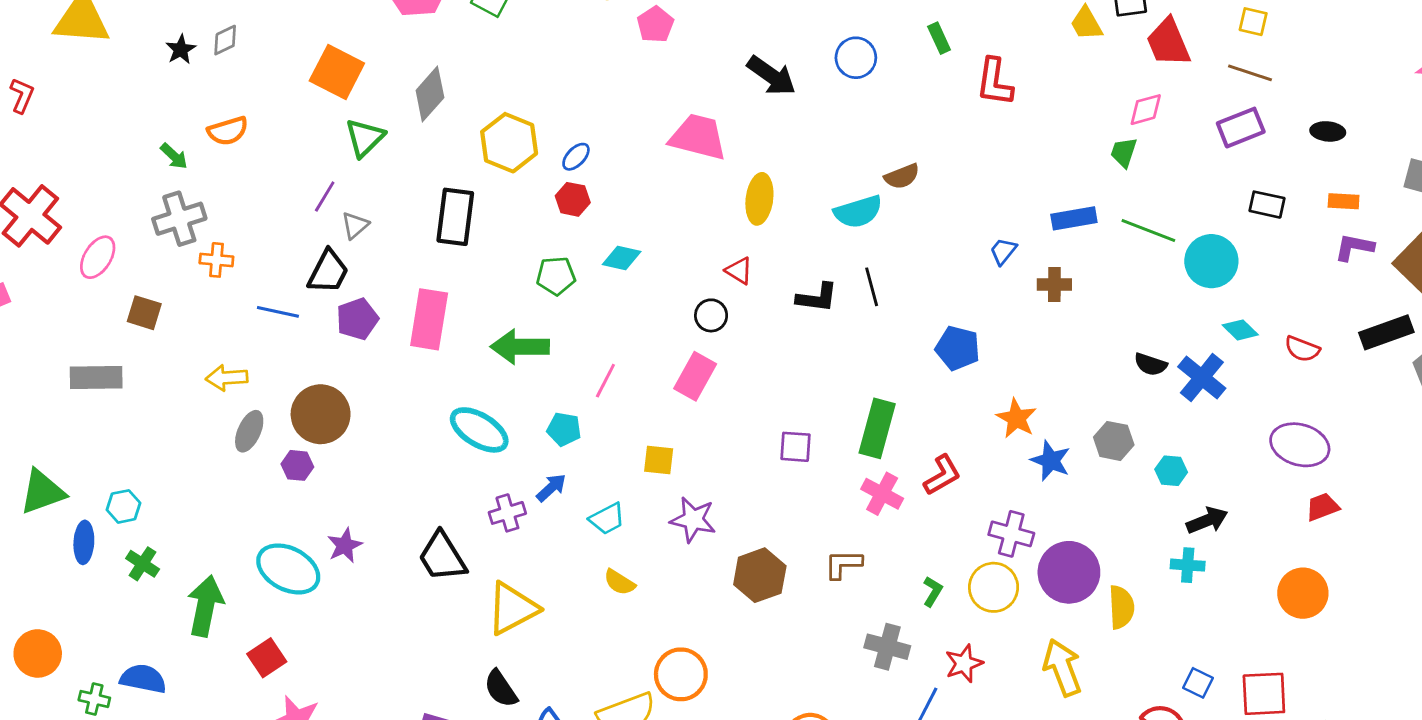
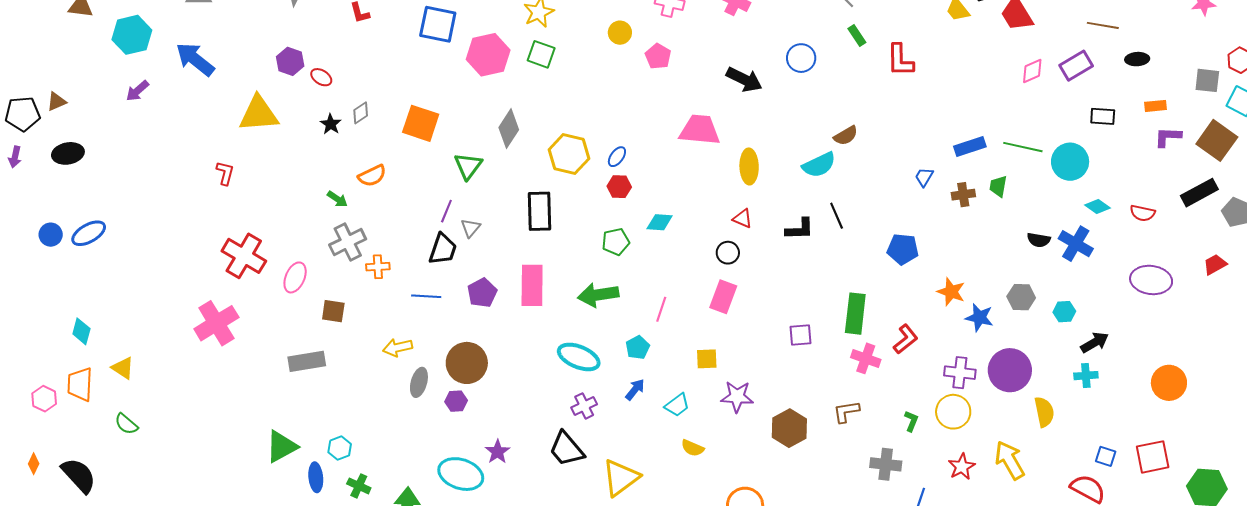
orange square: (337, 72) -> (421, 123), moved
brown line: (1250, 73) -> (1103, 25), moved
pink diamond: (1146, 110) -> (1032, 71), moved
green trapezoid: (1124, 152) -> (998, 186), moved
black trapezoid: (328, 272) -> (443, 249), moved
cyan pentagon: (564, 429) -> (638, 347), turned -30
red trapezoid: (1322, 507) -> (1215, 264), moved
purple cross: (507, 513) -> (584, 406), moved
purple circle: (1069, 572) -> (1010, 370), moved
red star: (964, 663) -> (962, 467), moved

